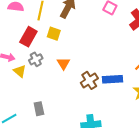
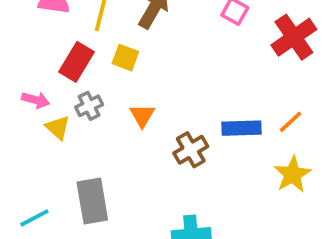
blue rectangle: (112, 79) -> (241, 128), moved
gray rectangle: (39, 109) -> (92, 201), size x1.6

